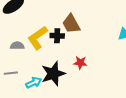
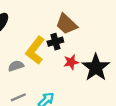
red star: (80, 63) -> (71, 62), moved
black star: (53, 74) -> (96, 67), moved

